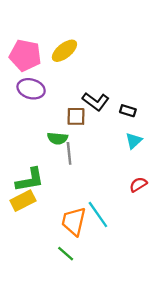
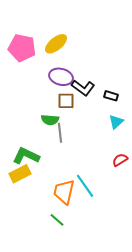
purple ellipse: (31, 89) -> (61, 77), moved
green L-shape: (30, 180) -> (26, 156), turned -144

